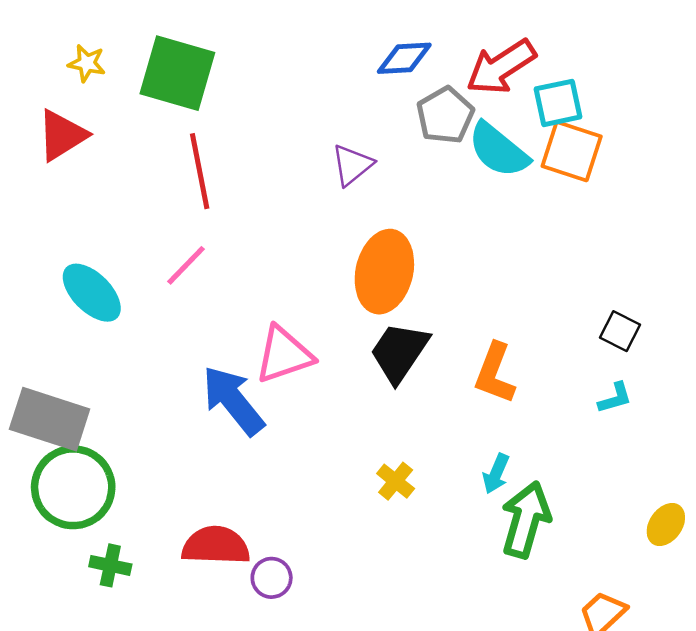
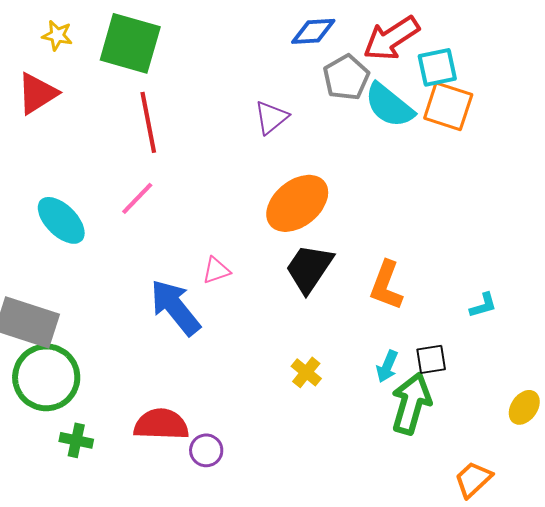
orange ellipse: (384, 272) -> (297, 203), turned 38
black square: (620, 331) -> (431, 359), moved, turned -36
pink triangle: (284, 355) -> (216, 270), size x0.6

